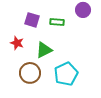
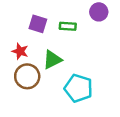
brown circle: (30, 73) -> (27, 76), moved
cyan pentagon: (66, 74) -> (78, 88), turned -30

